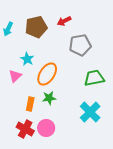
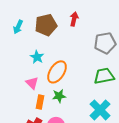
red arrow: (64, 21) -> (74, 19), turned 128
gray pentagon: (80, 45) -> (105, 43), moved
pink triangle: (15, 76) -> (32, 83), moved, turned -32

